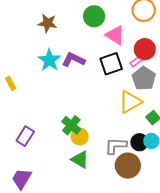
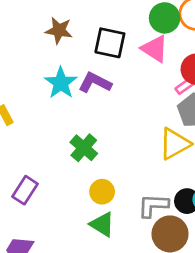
green circle: (94, 16) -> (165, 18), moved
black square: (111, 64) -> (110, 43), moved, turned 30
green cross: (71, 125) -> (84, 148), moved

